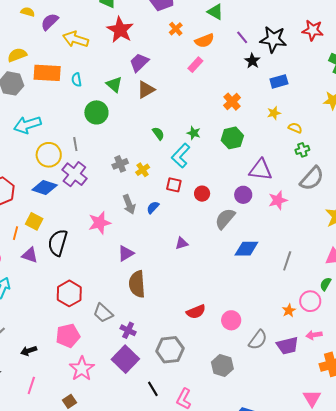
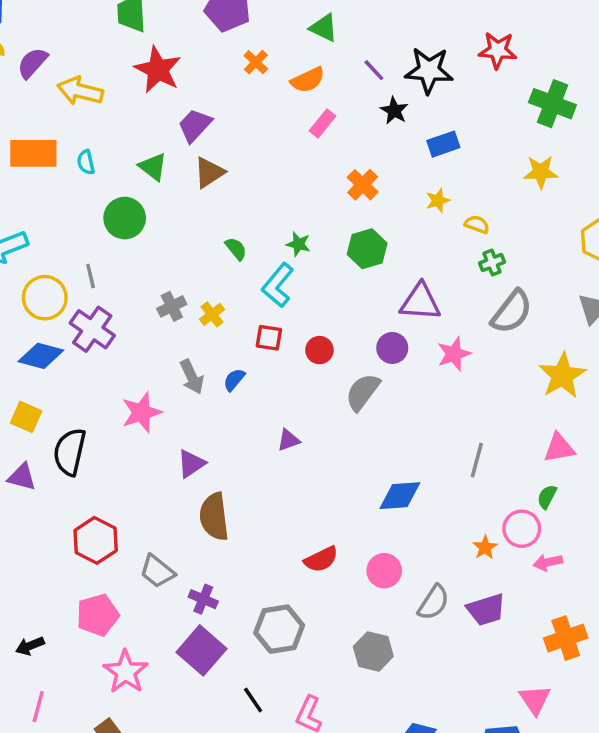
pink rectangle: (195, 65) -> (323, 123), moved
blue diamond: (246, 249) -> (400, 496), moved
pink arrow: (314, 335) -> (548, 562), moved

